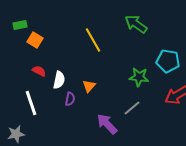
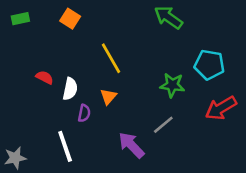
orange square: (35, 40) -> (70, 19), moved
yellow line: (93, 40) -> (111, 58), moved
white line: (31, 103) -> (65, 146), moved

